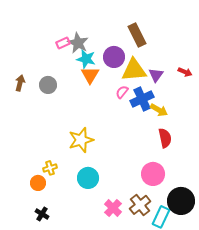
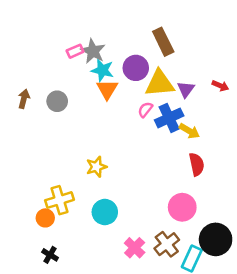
yellow star: (81, 140) -> (96, 167), size x0.7
yellow cross: (50, 168) -> (60, 200), size x1.6

